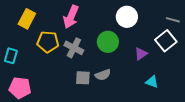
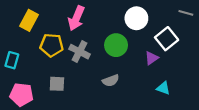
gray line: (173, 20) -> (186, 13), moved
white square: (166, 41) -> (167, 39), moved
gray square: (83, 78) -> (57, 84), moved

